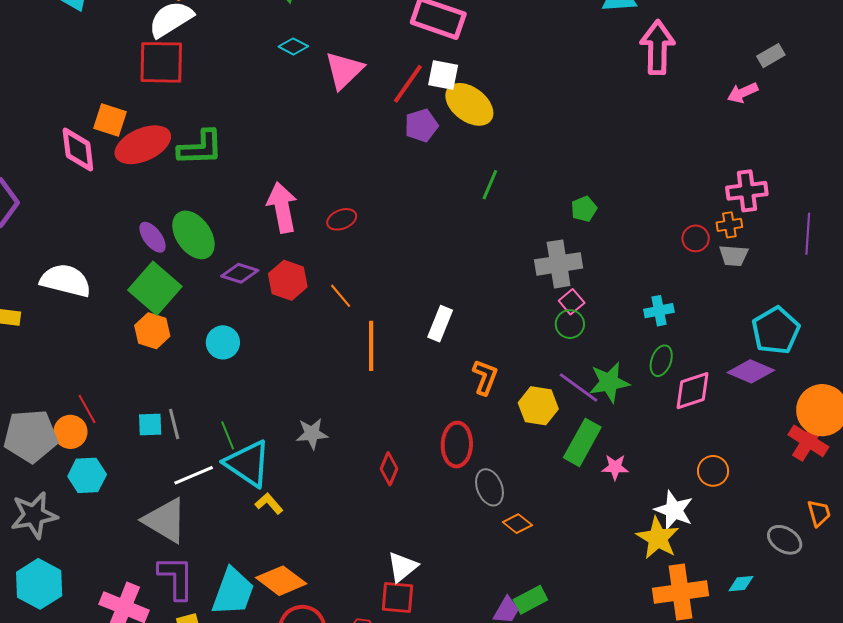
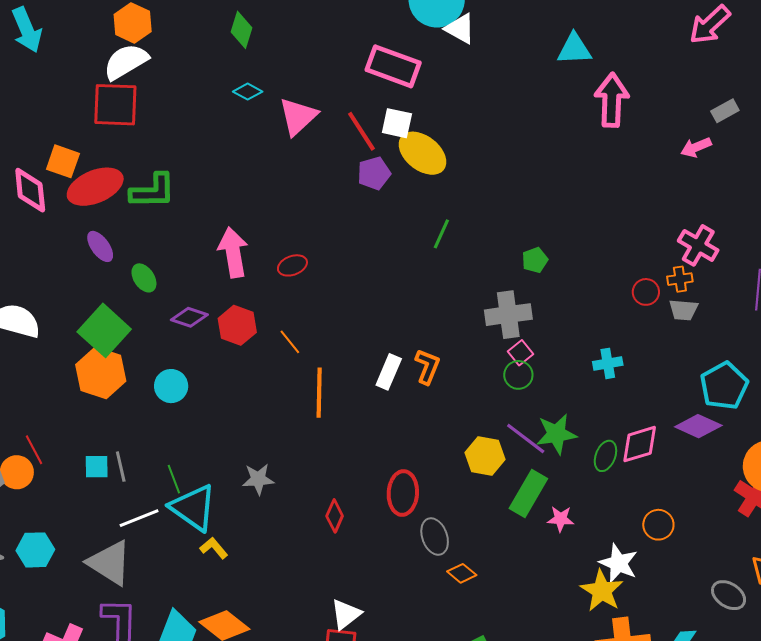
red line: (408, 84) -> (361, 131), turned -69
pink cross: (747, 191) -> (698, 245), turned 36
green ellipse: (193, 235) -> (144, 278), size x0.6
purple ellipse: (153, 237) -> (100, 246), moved
orange hexagon: (152, 331) -> (101, 373), size x1.4
green ellipse: (661, 361) -> (605, 456), moved
orange L-shape: (485, 377) -> (427, 367), moved
cyan hexagon: (87, 475) -> (35, 550), moved

